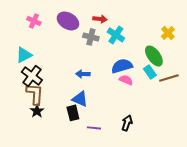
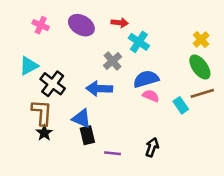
gray cross: (91, 37) -> (113, 61), moved, turned 35
green ellipse: (154, 56) -> (200, 67), moved
cyan rectangle: (150, 72) -> (181, 105), moved
blue arrow: (83, 74) -> (99, 89), size x1.5
black cross: (32, 76) -> (53, 84), moved
blue triangle: (80, 99) -> (81, 118), moved

